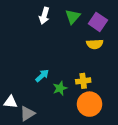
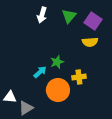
green star: (60, 88) -> (57, 62), moved
orange circle: (90, 104) -> (58, 90), moved

